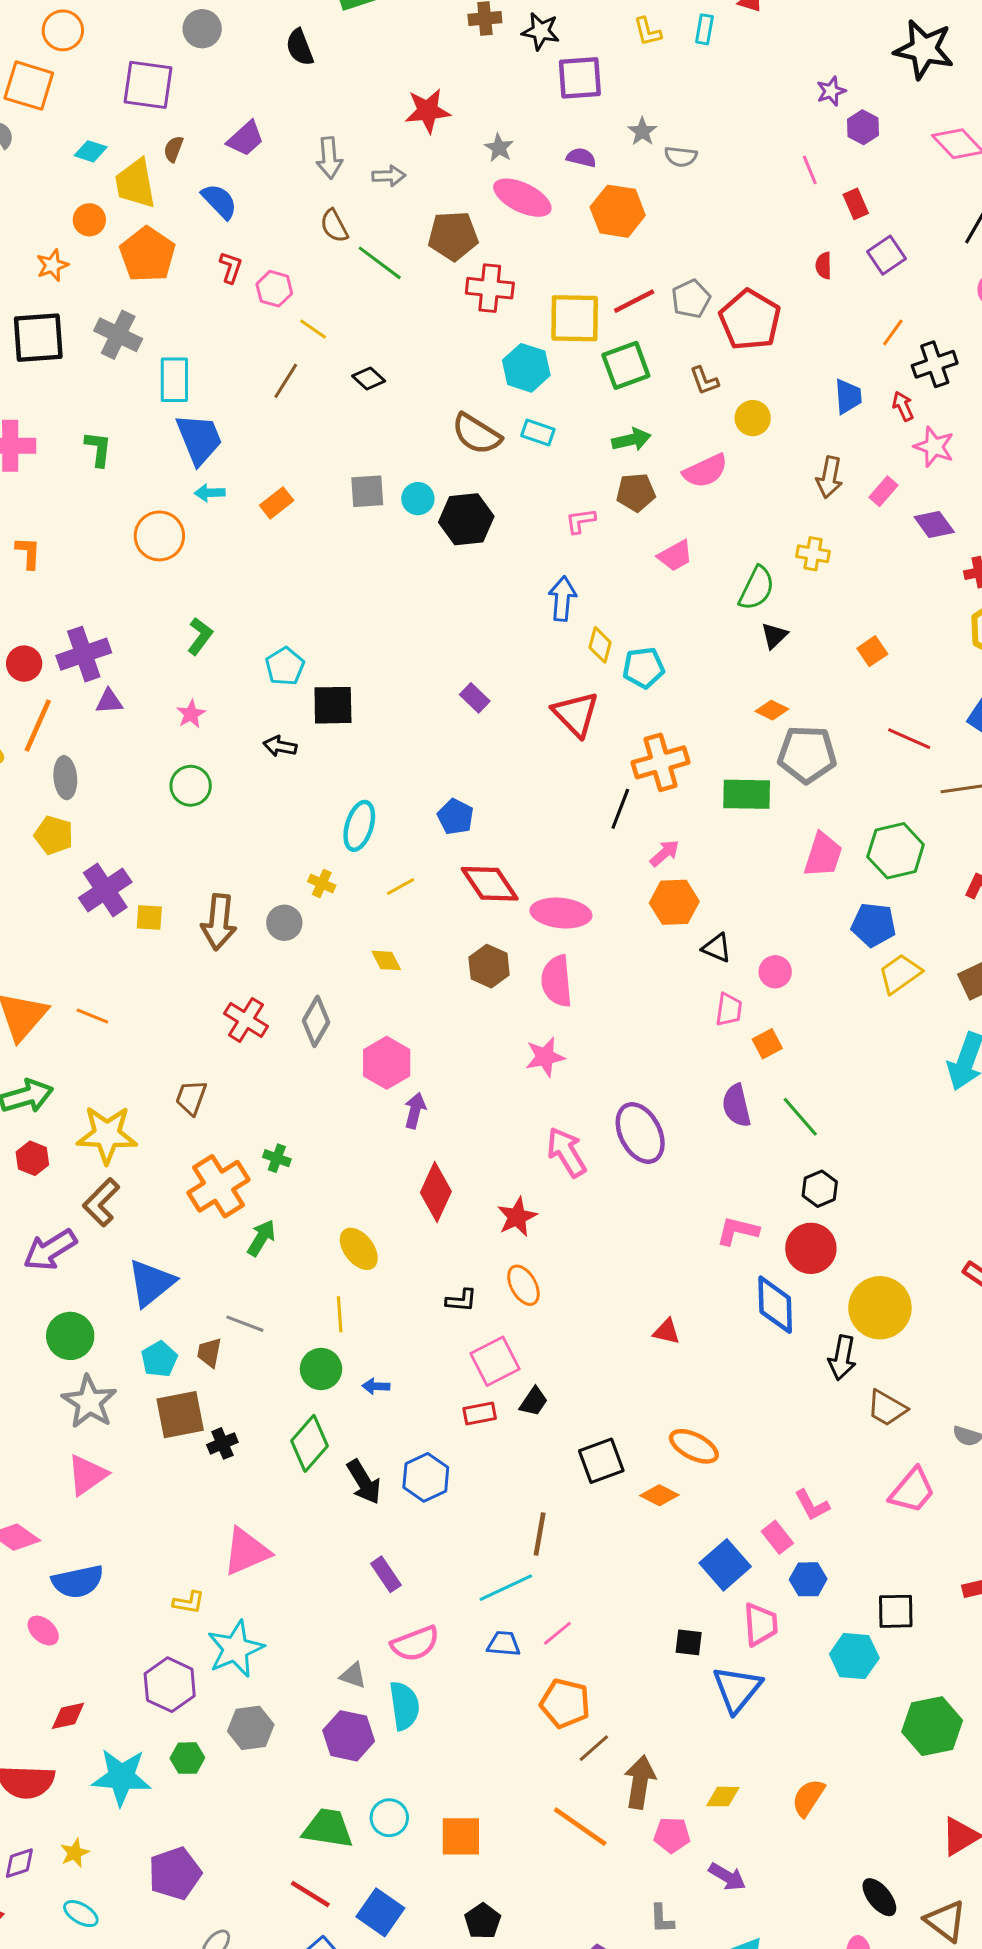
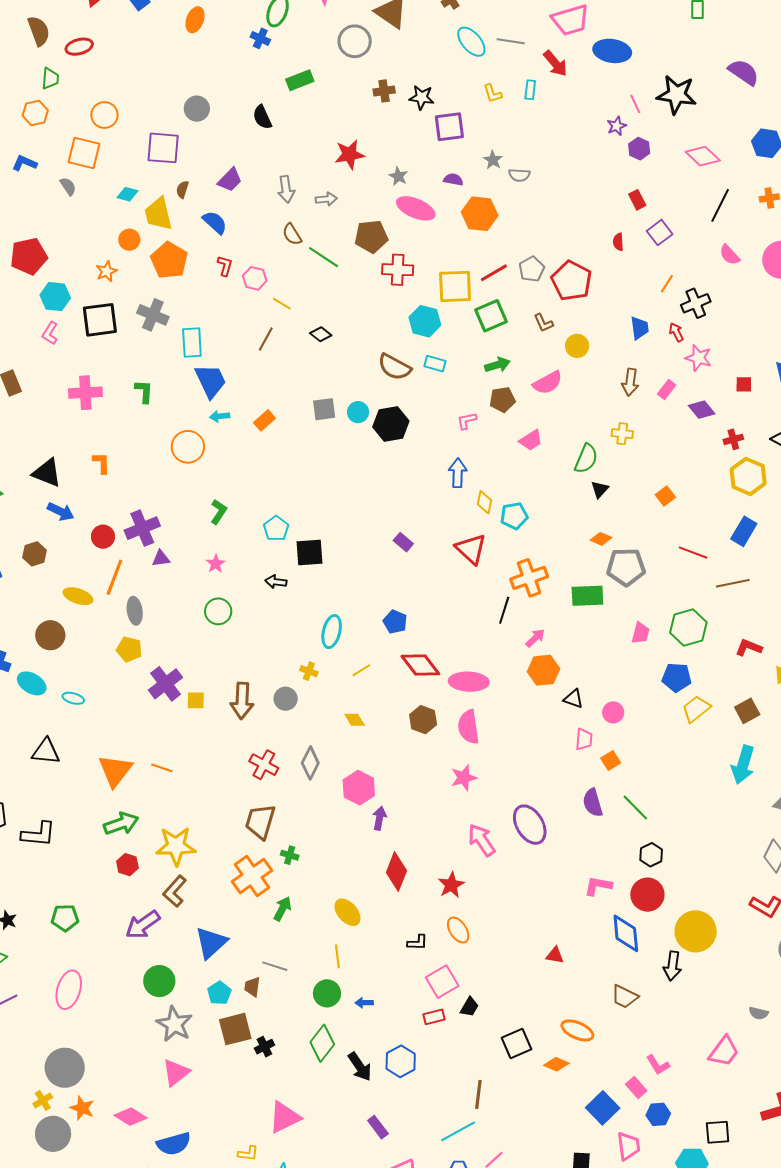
pink line: (810, 170) -> (635, 104), moved
pink trapezoid: (823, 855) -> (640, 633), size x0.7
brown trapezoid: (191, 1097) -> (260, 822), moved, size x1.5
brown trapezoid: (887, 1408) -> (625, 997), moved

